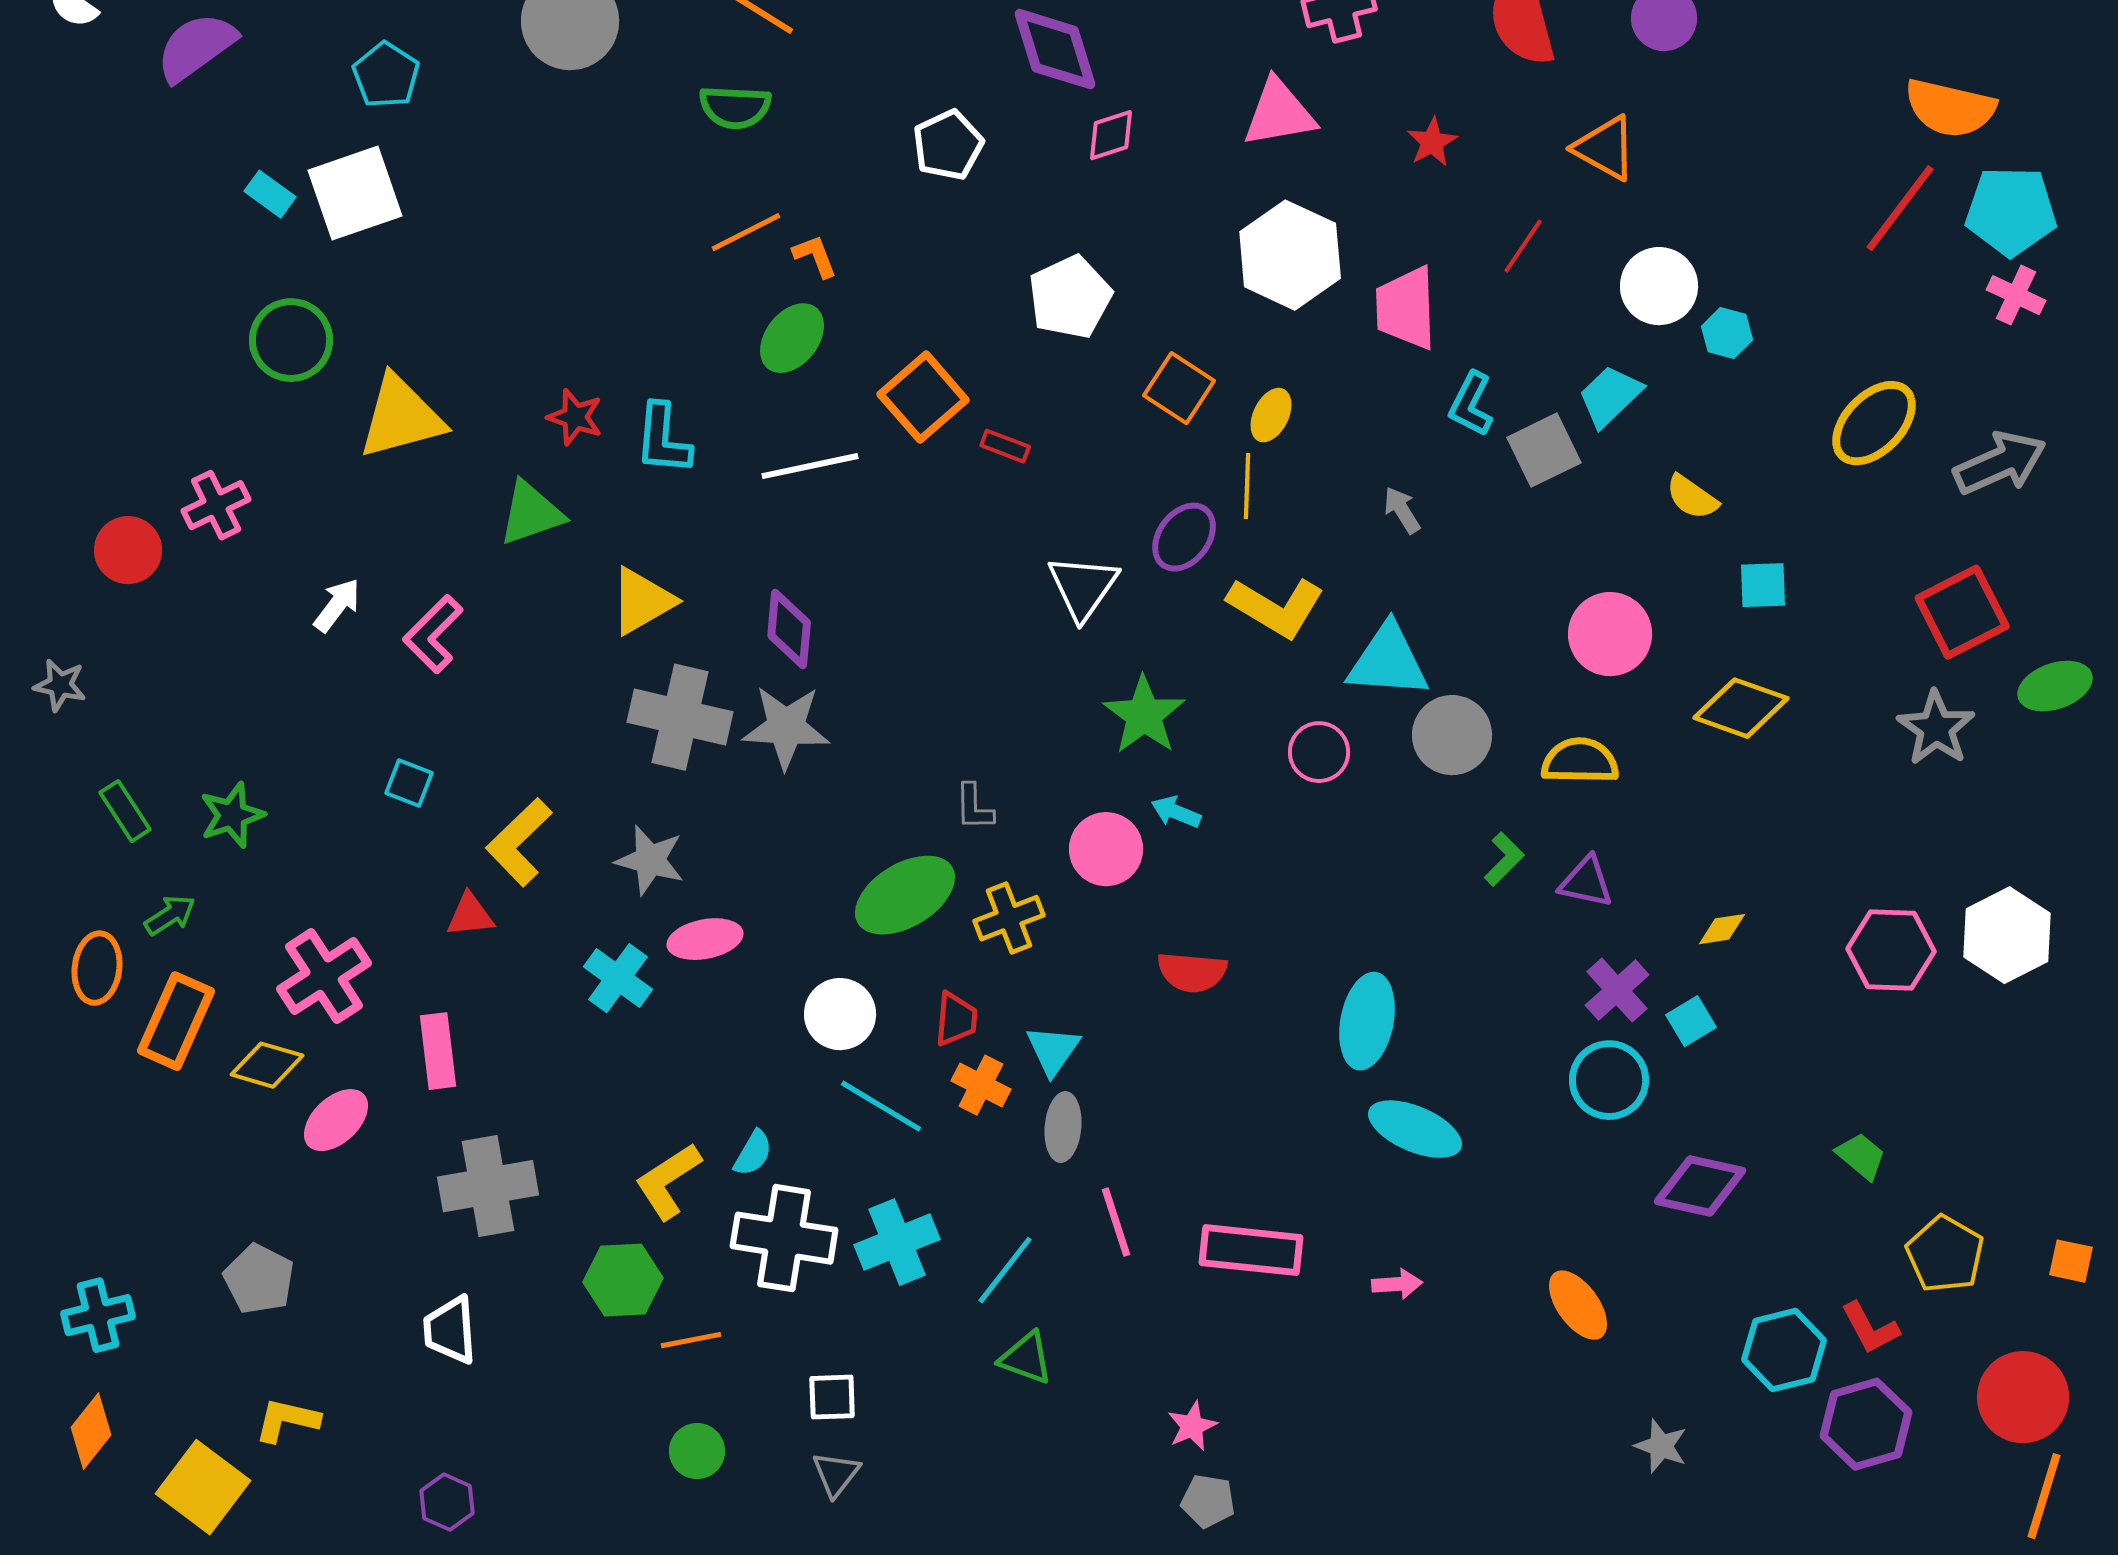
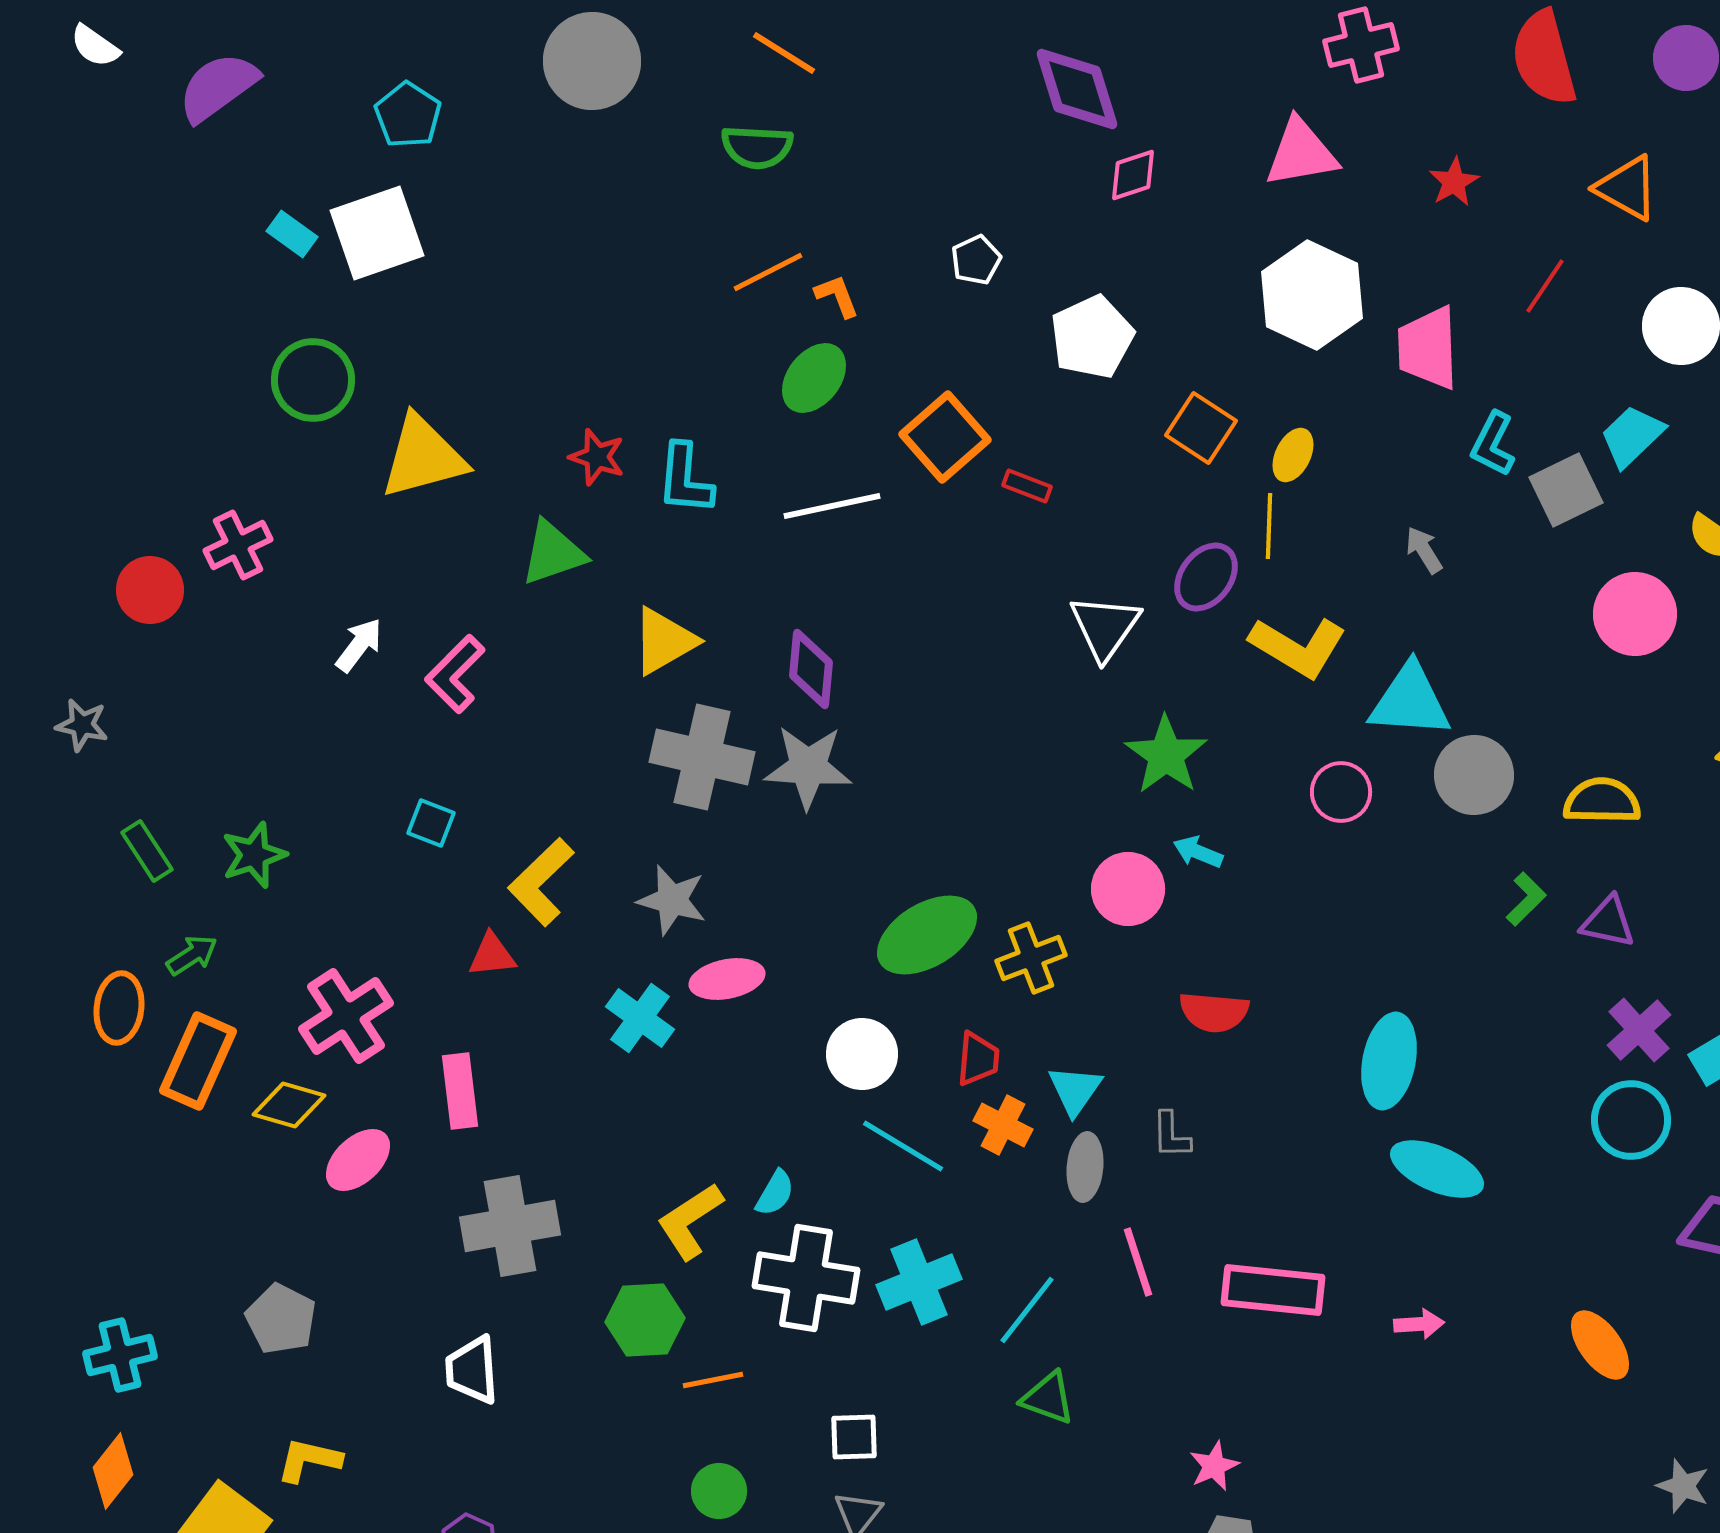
white pentagon: (948, 145) -> (976, 260), moved, size x0.7
pink circle: (1610, 634) -> (1635, 614), moved
gray L-shape: (974, 807) -> (1171, 1135), moved

